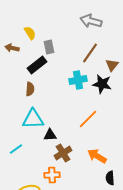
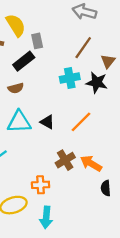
yellow semicircle: (30, 33) -> (16, 25), size x1.5
brown semicircle: (30, 89) -> (16, 88), turned 72
black triangle: (50, 135) -> (47, 122), moved, turned 32
brown cross: (63, 153) -> (65, 160), moved

